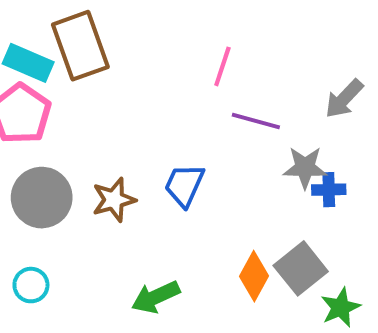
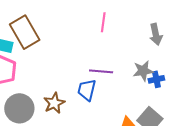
pink line: (222, 66) -> (103, 22), moved
gray arrow: (344, 99) -> (156, 34), turned -45
purple line: (256, 121) -> (101, 71), moved

